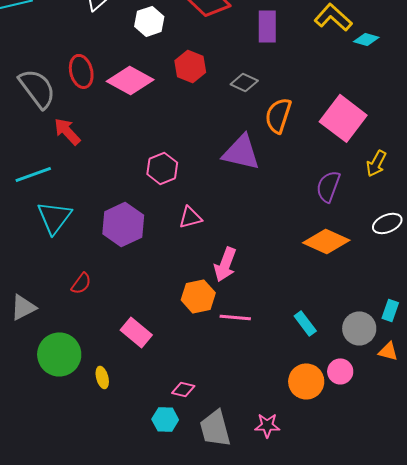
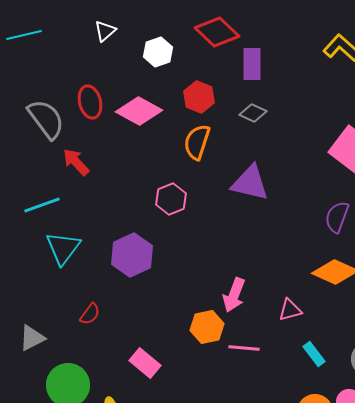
purple rectangle: (267, 26) -> (252, 64), moved
orange semicircle: (278, 115) -> (197, 142), moved
pink triangle: (190, 217) -> (290, 310), moved

